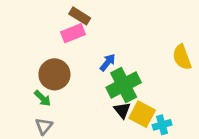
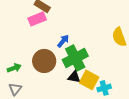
brown circle: (54, 74) -> (44, 61), moved
green arrow: (43, 98) -> (14, 68), turned -64
black triangle: (122, 110) -> (74, 77), turned -40

